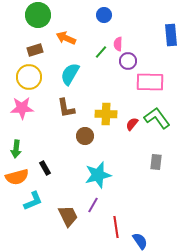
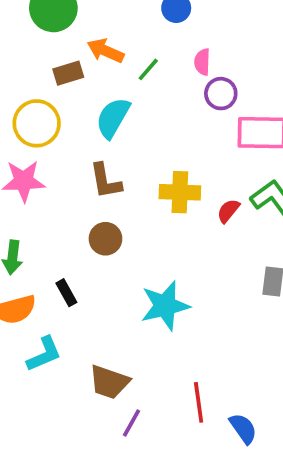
brown rectangle: (35, 50) -> (68, 73), moved
green line: (101, 52) -> (148, 69), moved
brown circle: (85, 136) -> (105, 239), moved
purple line: (93, 205) -> (132, 423), moved
brown trapezoid: (68, 216) -> (109, 382), turned 135

